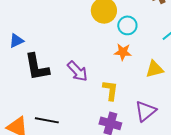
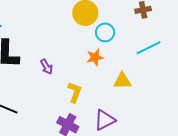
orange star: (123, 52) -> (95, 57), turned -30
purple arrow: (77, 71) -> (47, 67), size x0.7

